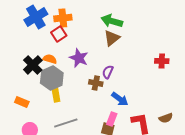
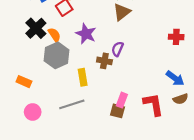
orange semicircle: (50, 59) -> (54, 35), turned 40
black cross: (33, 65) -> (36, 28), moved
yellow rectangle: (56, 94) -> (83, 77), moved
blue arrow: (120, 99) -> (175, 78), moved

